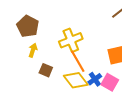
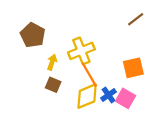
yellow arrow: (33, 50) -> (52, 62), moved
yellow diamond: (76, 80) -> (87, 96), turned -75

